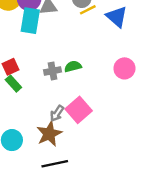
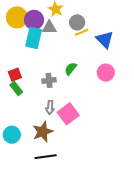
green semicircle: (73, 66) -> (71, 69), moved, turned -40
pink circle: (124, 68) -> (106, 73), moved
gray arrow: (57, 113) -> (50, 107), moved, turned -32

